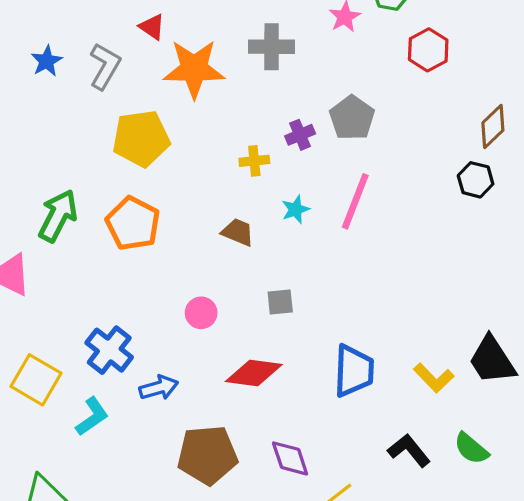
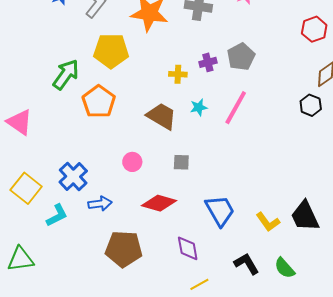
red hexagon: (428, 50) -> (314, 29), moved
green arrow: (58, 216) -> (66, 74), moved
brown trapezoid: (238, 232) -> (162, 116), size x1.5
blue trapezoid: (354, 371) -> (220, 211), turned -40
purple diamond: (290, 458) -> (188, 248), moved

